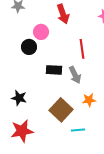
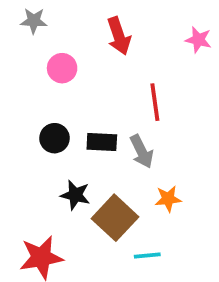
pink circle: (41, 32) -> (62, 68), moved
black circle: (29, 47) -> (55, 138), moved
black star: (19, 98) -> (75, 195), moved

